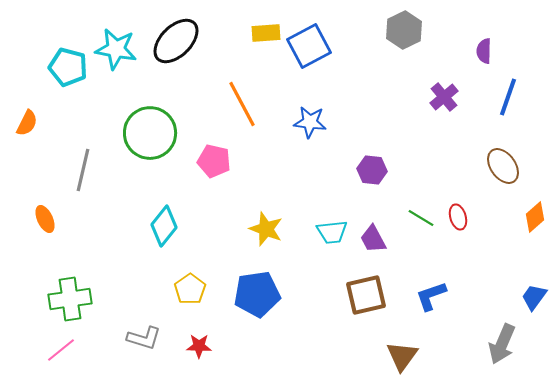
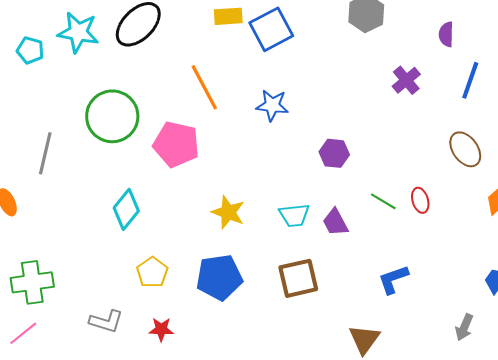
cyan pentagon: (68, 67) -> (30, 50), size x0.7
pink pentagon: (214, 161) -> (176, 144), size x1.4
brown square: (366, 295) -> (298, 278), moved
gray arrow: (502, 344) -> (464, 327), size x0.7

